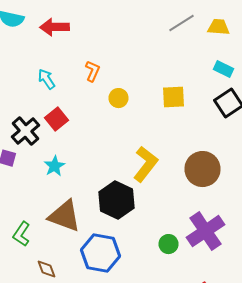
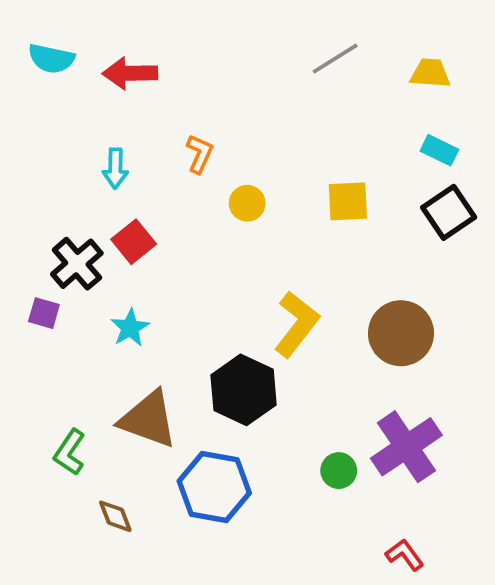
gray line: (182, 23) -> (335, 59), moved
cyan arrow: (46, 79) -> (115, 168), turned -145

